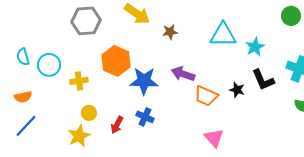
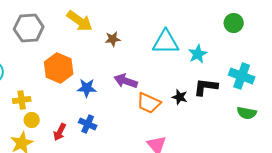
black L-shape: (263, 80) -> (206, 87), turned 120
yellow cross: (79, 81) -> (22, 100), moved
blue star: (144, 81) -> (87, 88), size x0.7

